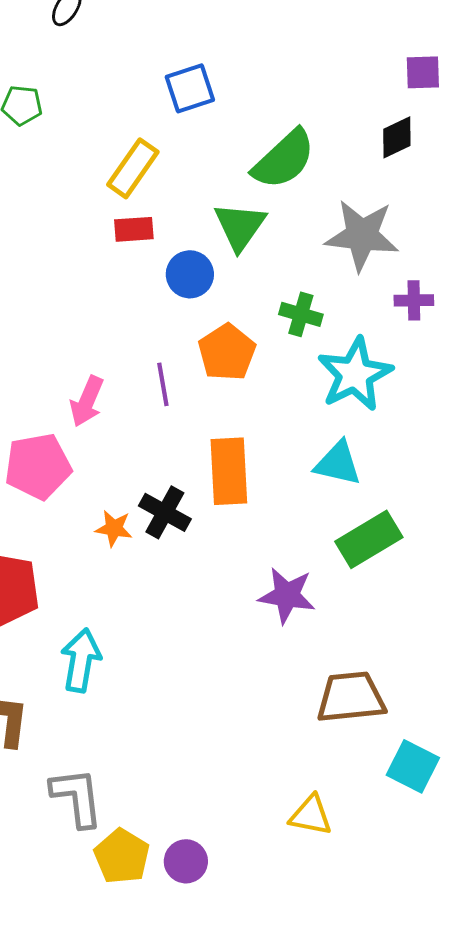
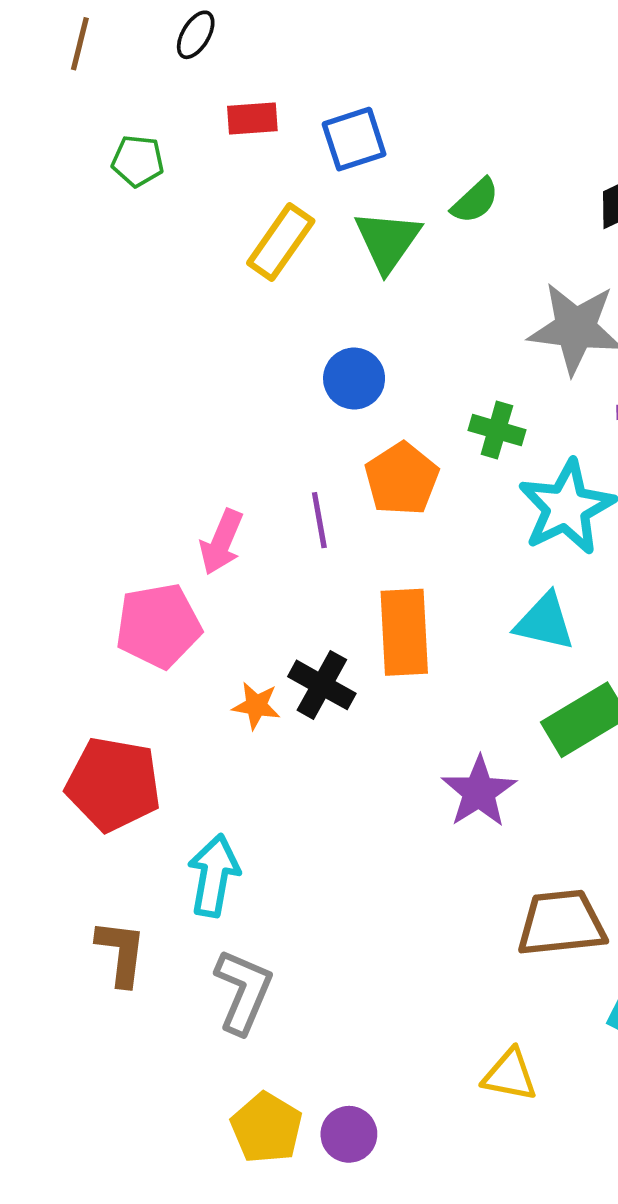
green semicircle: (284, 159) -> (475, 201), moved, size x0.6
green triangle: (240, 226) -> (388, 241), moved
red rectangle: (134, 229) -> (252, 118), moved
purple star: (287, 595) -> (479, 792), turned 30
gray L-shape: (77, 797) -> (243, 991), moved, turned 30

